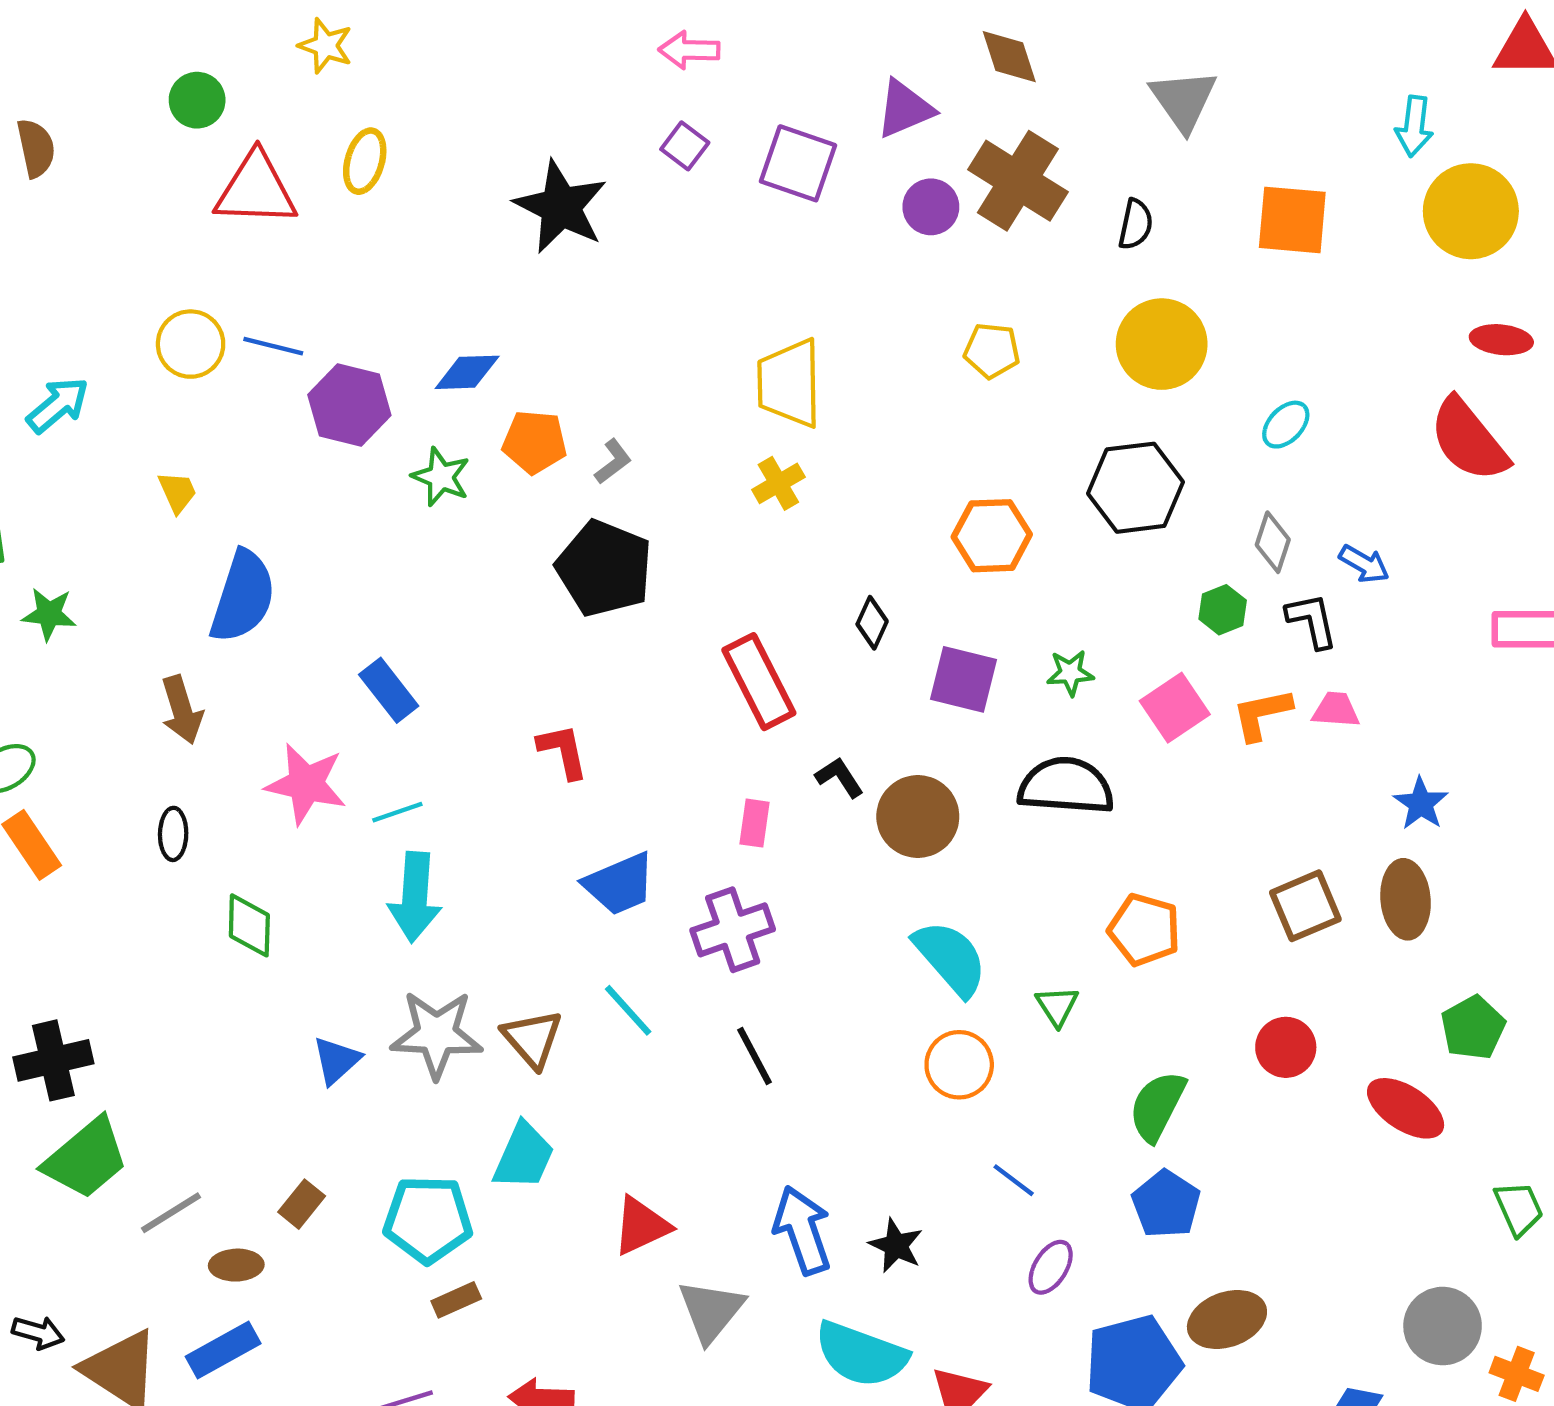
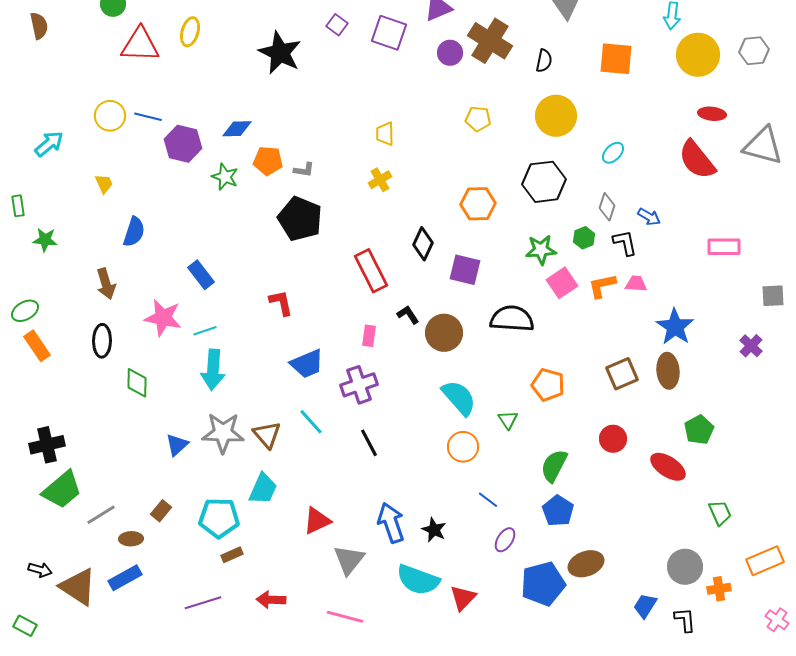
yellow trapezoid: (789, 383) -> (385, 134), size x0.6
gray L-shape: (613, 462) -> (304, 170), turned 45
blue semicircle: (243, 597) -> (134, 232), size x0.7
black diamond: (872, 623) -> (423, 244), size x1.4
green star: (1070, 673) -> (541, 250), moved, size x1.4
blue star: (1421, 803) -> (675, 327), size x1.5
black ellipse: (173, 834) -> (102, 341), size x1.4
orange cross: (1517, 1374) -> (719, 589), turned -30

